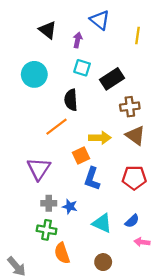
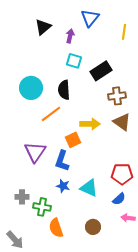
blue triangle: (100, 20) -> (90, 18), turned 30
black triangle: (48, 30) -> (43, 27), turned 42
cyan circle: (34, 74) -> (31, 88), moved
red pentagon: (134, 178) -> (122, 174), moved
blue L-shape: (92, 179) -> (62, 161), moved
gray cross: (49, 203) -> (22, 197), moved
cyan triangle: (102, 223) -> (89, 188), moved
brown circle: (103, 262) -> (93, 227), moved

